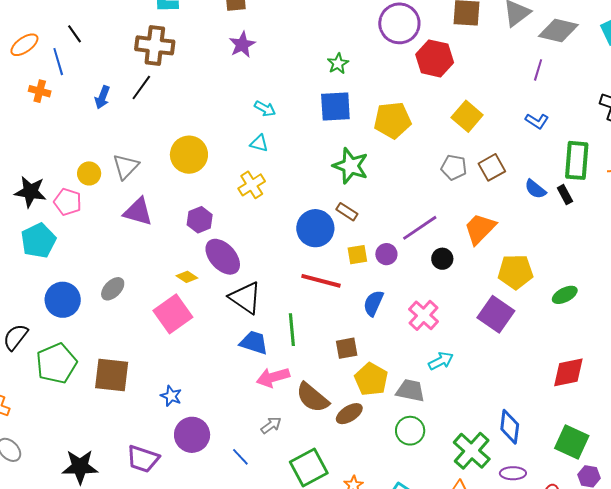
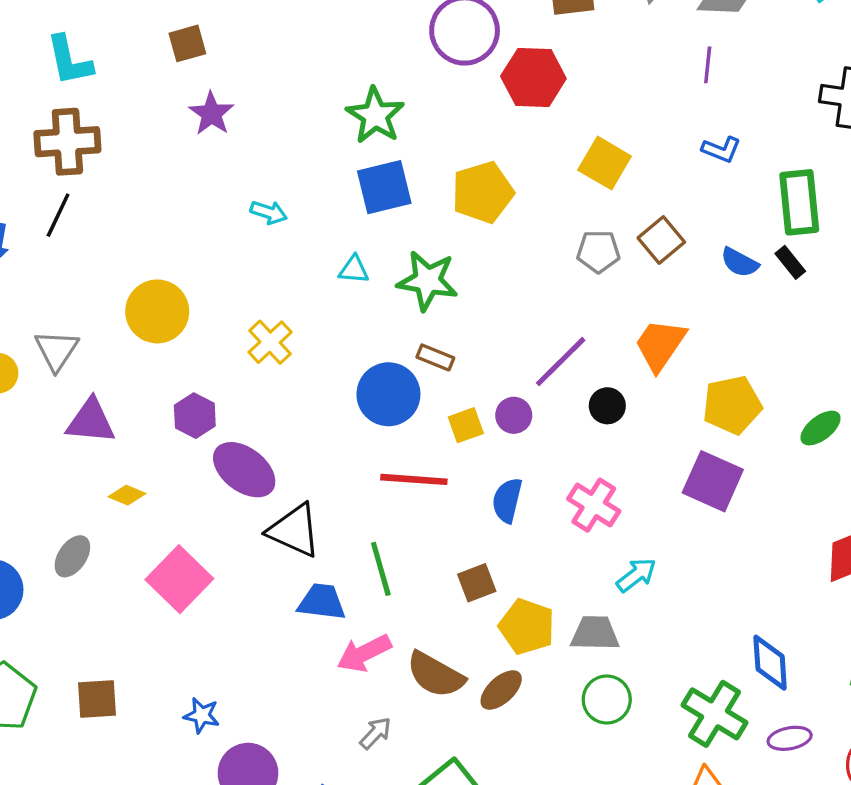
green star: (338, 64) -> (375, 115), size x1.6
cyan triangle: (259, 143) -> (354, 270), moved
yellow diamond: (187, 277) -> (127, 495), moved
brown square: (112, 375) -> (97, 699), size x0.7

